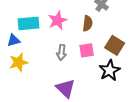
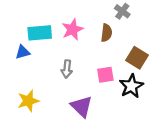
pink square: (87, 50) -> (105, 75), moved
gray arrow: (62, 52) -> (67, 69), moved
yellow star: (19, 62) -> (28, 101), moved

